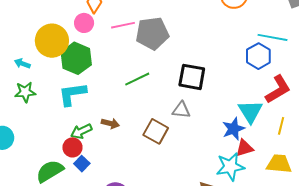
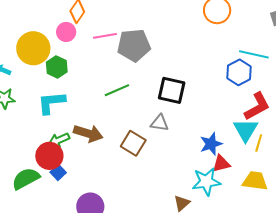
green hexagon: (76, 58) -> (57, 67), size x0.7
cyan triangle: (250, 111) -> (245, 130), moved
brown arrow: (110, 123) -> (88, 133), size x1.6
red circle: (72, 147) -> (49, 156), size x1.4

